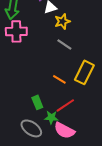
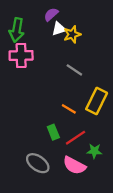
yellow star: (62, 21) -> (72, 34), moved
green rectangle: (37, 102) -> (53, 132), moved
green star: (51, 117) -> (94, 151), moved

